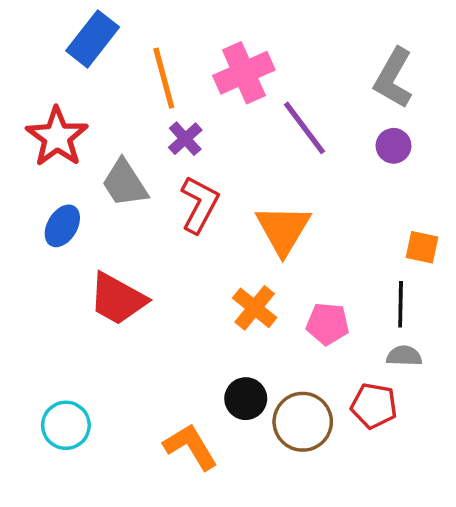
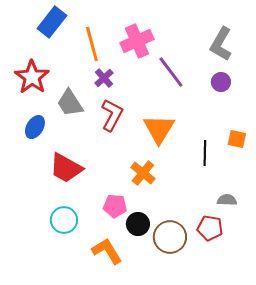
black line: (401, 304) -> (205, 153), moved
pink pentagon: (328, 324) -> (115, 206), moved
cyan circle: (66, 425) -> (64, 220), moved

